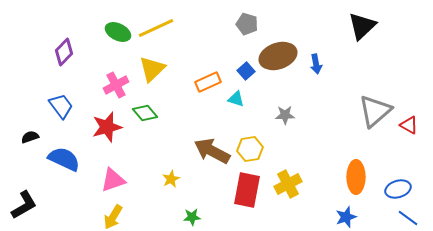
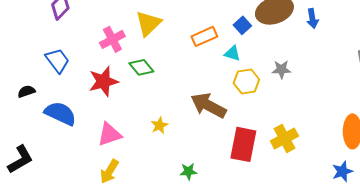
yellow hexagon: (250, 149) -> (246, 81), moved
yellow star: (171, 179) -> (159, 125), moved

